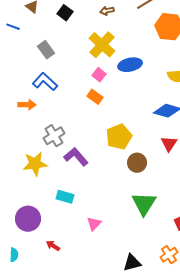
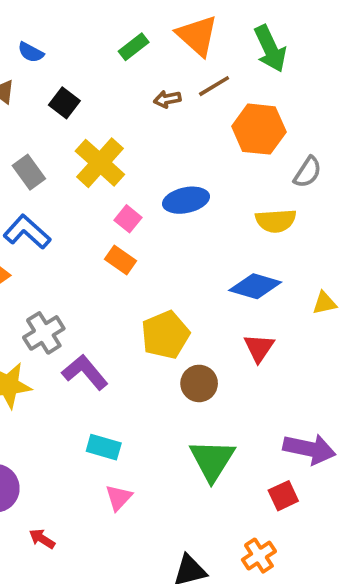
brown arrow: (107, 11) -> (167, 99), moved
yellow cross: (102, 45) -> (100, 163), moved
cyan rectangle: (65, 197) -> (104, 447), moved

